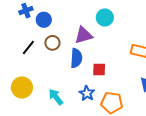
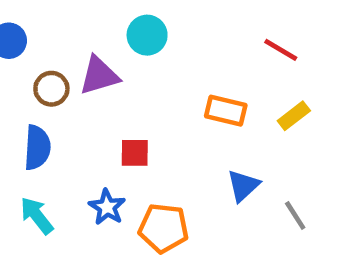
brown circle: (52, 43) -> (51, 89), moved
blue semicircle: (76, 58) -> (37, 148), moved

